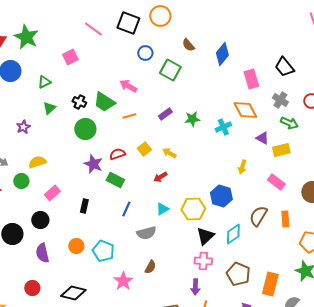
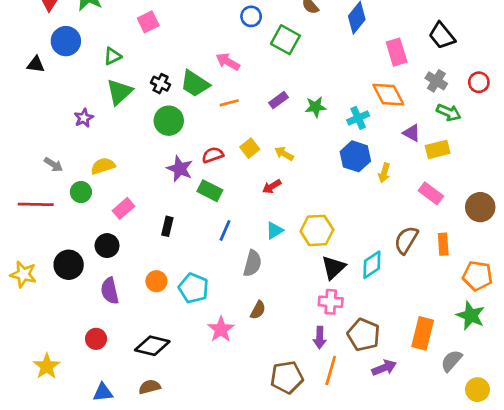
green triangle: (49, 108) -> (119, 92), size x1.5
blue hexagon: (221, 196) -> (355, 156), moved
gray semicircle: (146, 233) -> (252, 263), turned -60
brown pentagon: (238, 274) -> (364, 335), moved

